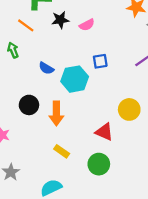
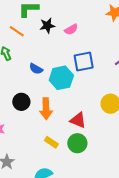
blue square: (100, 61) -> (84, 61), size x1.5
red triangle: (104, 132) -> (78, 120), moved
green circle: (99, 164) -> (77, 143), moved

